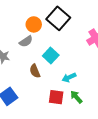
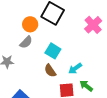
brown semicircle: (35, 71) -> (50, 71), moved

